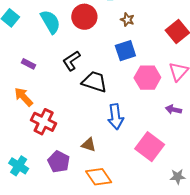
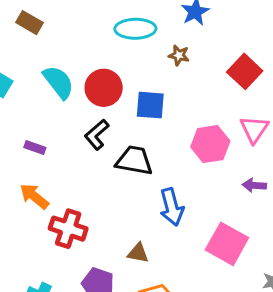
red circle: (84, 17) -> (104, 88), moved
brown star: (127, 20) -> (179, 55), moved
blue square: (125, 51) -> (150, 105), moved, turned 30

